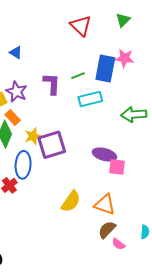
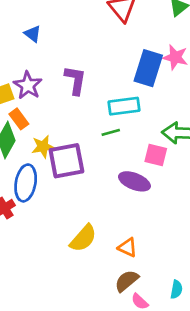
green line: (78, 76) -> (111, 132), moved
pink square: (117, 167) -> (156, 155), moved
orange triangle: (105, 205) -> (128, 247), size x0.7

